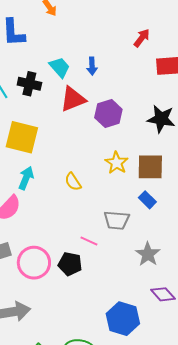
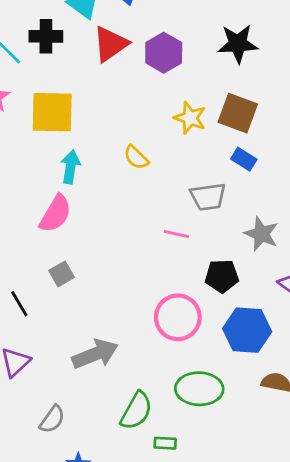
brown square: (150, 167) -> (238, 113), turned 32
pink circle: (34, 263) -> (178, 317), moved
black pentagon: (70, 264) -> (222, 276), moved

